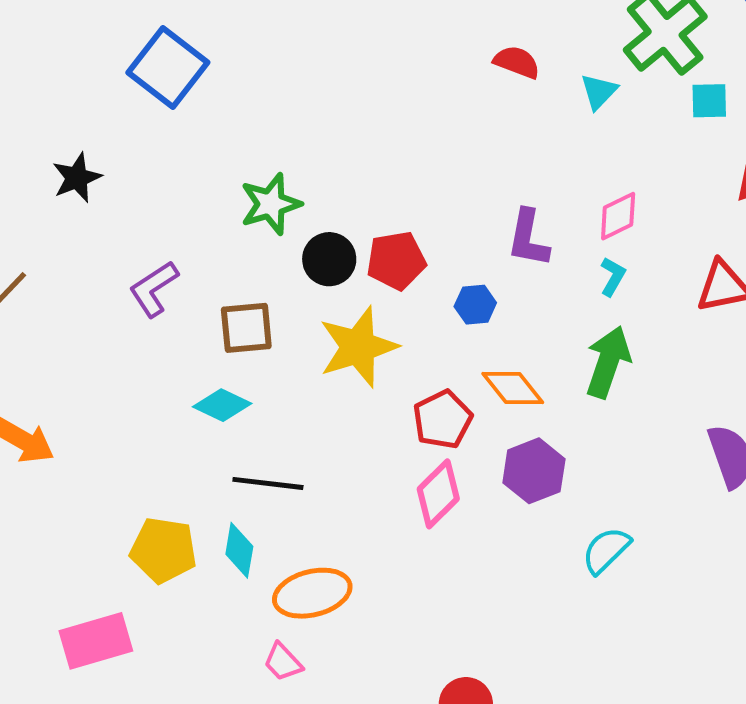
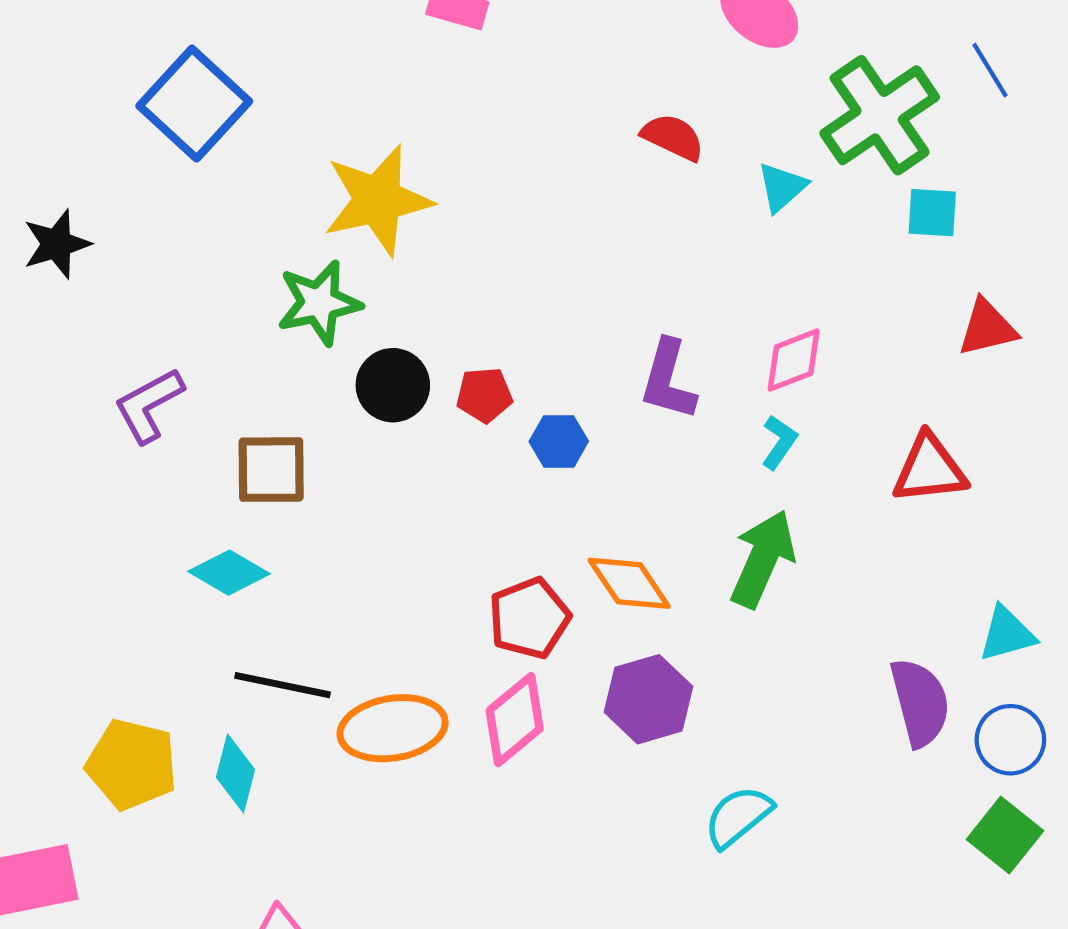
red pentagon: (396, 261) -> (484, 395), size x0.7
blue hexagon: (475, 305) -> (559, 441), moved
yellow star: (358, 347) -> (378, 200), moved
orange ellipse: (312, 593) -> (393, 728), moved

